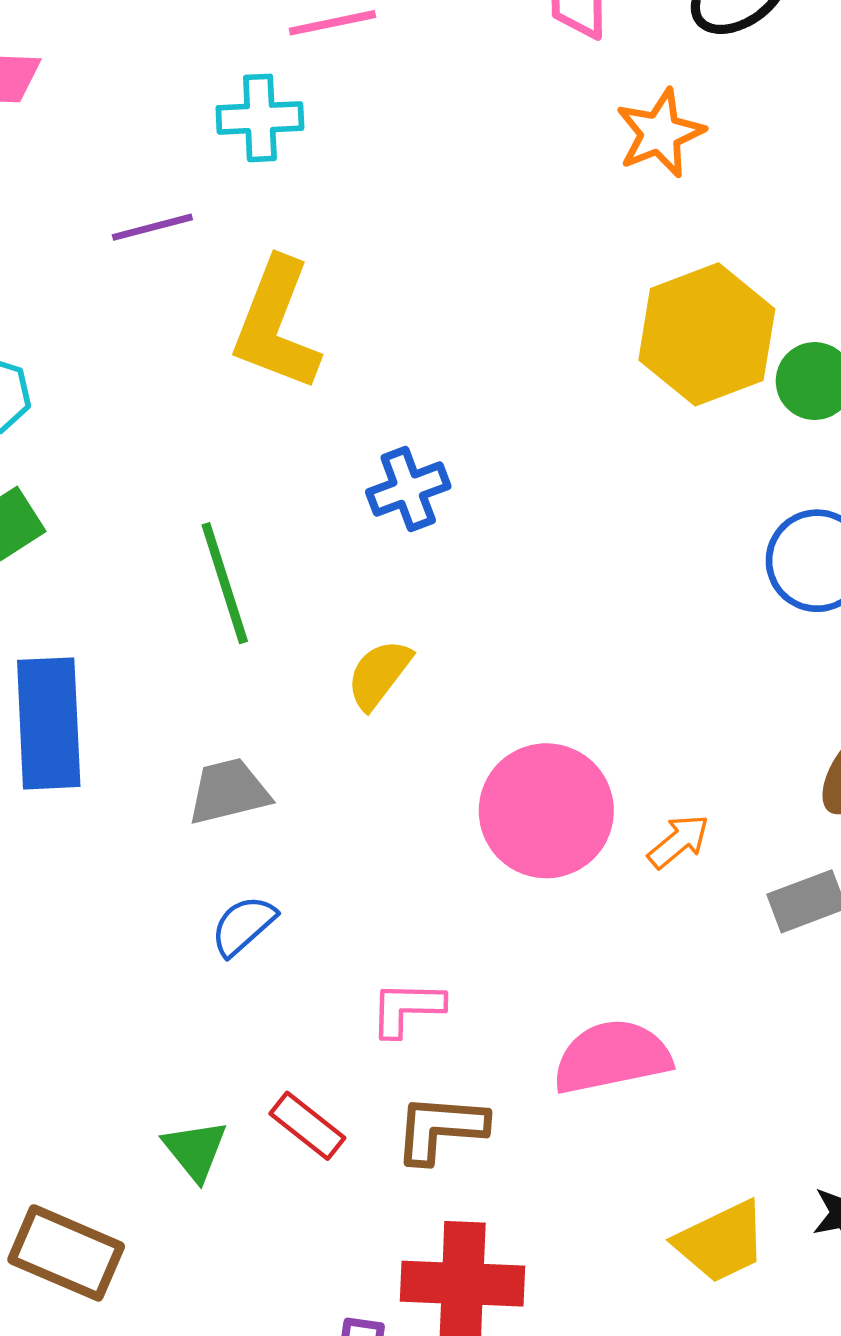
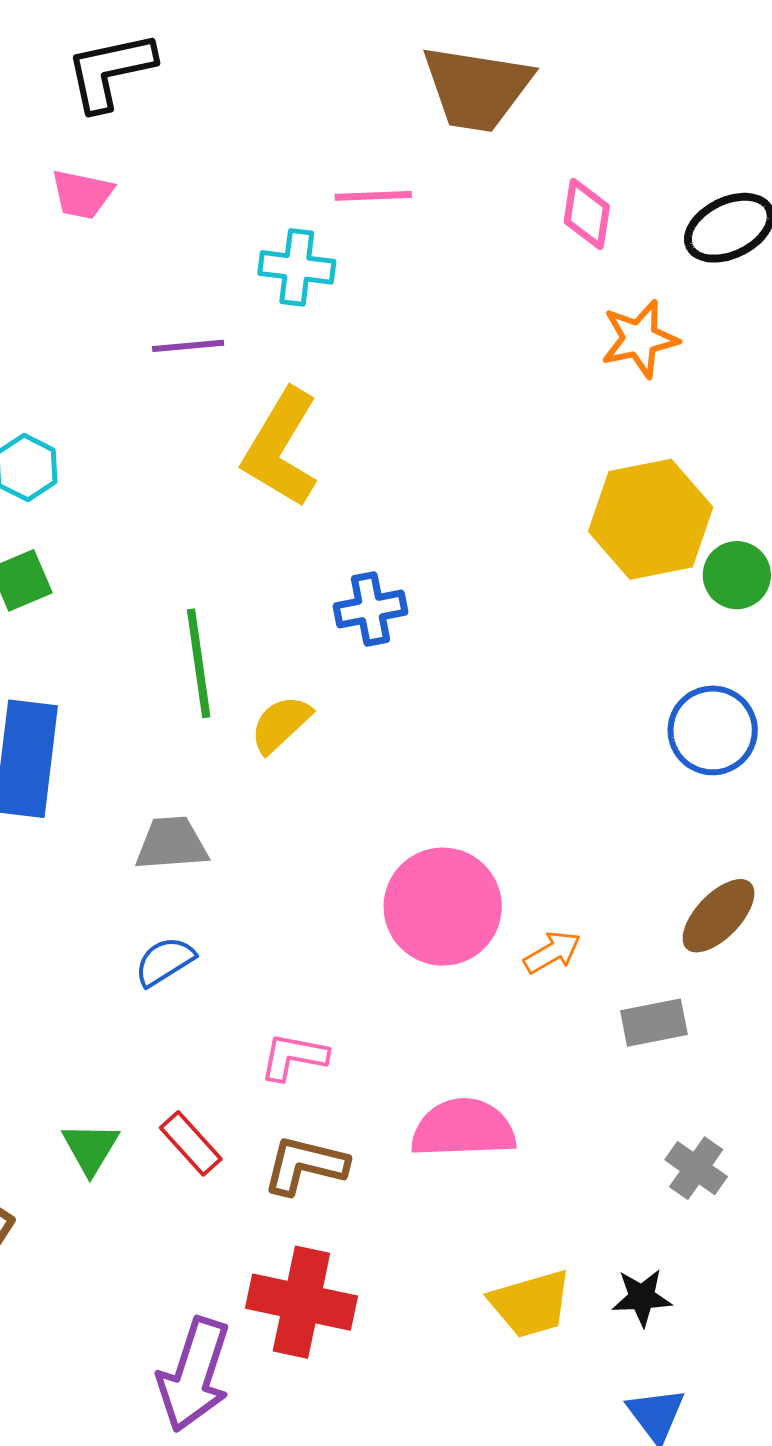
yellow semicircle: (379, 674) -> (281, 724), moved

